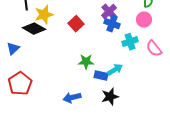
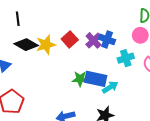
purple cross: (109, 12) -> (94, 40), moved
yellow star: (44, 15) -> (46, 45), moved
blue rectangle: (101, 76) -> (96, 79), moved, size x1.5

